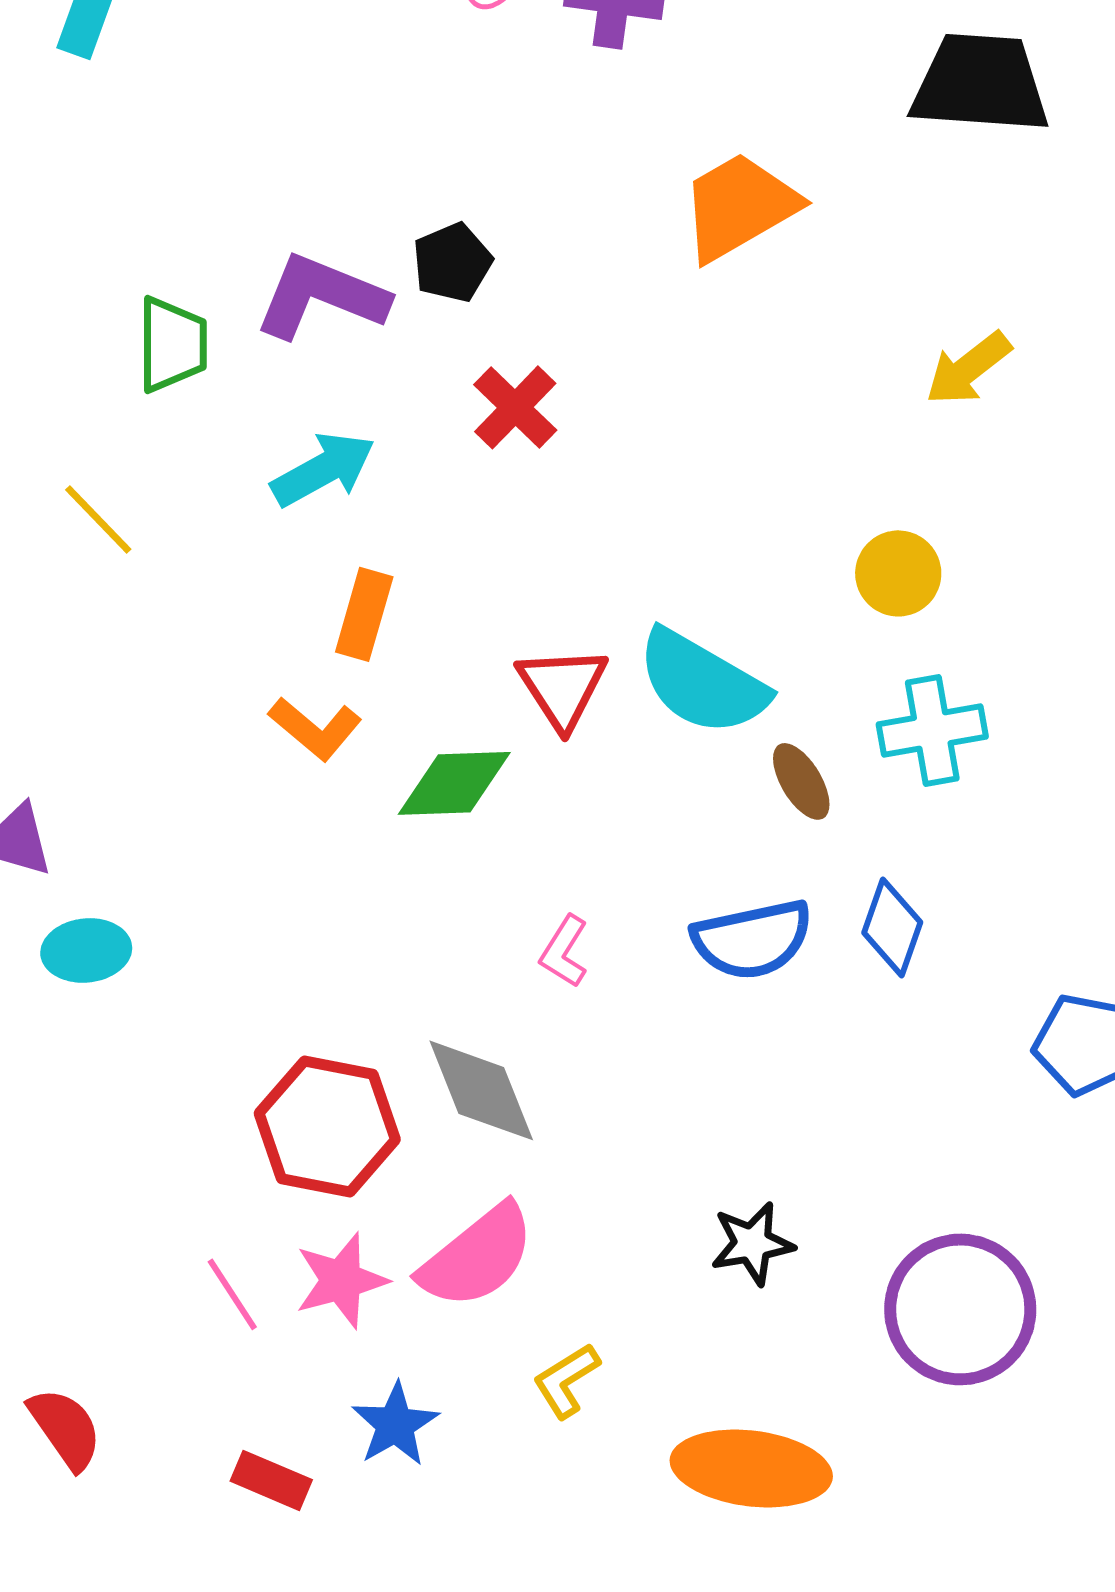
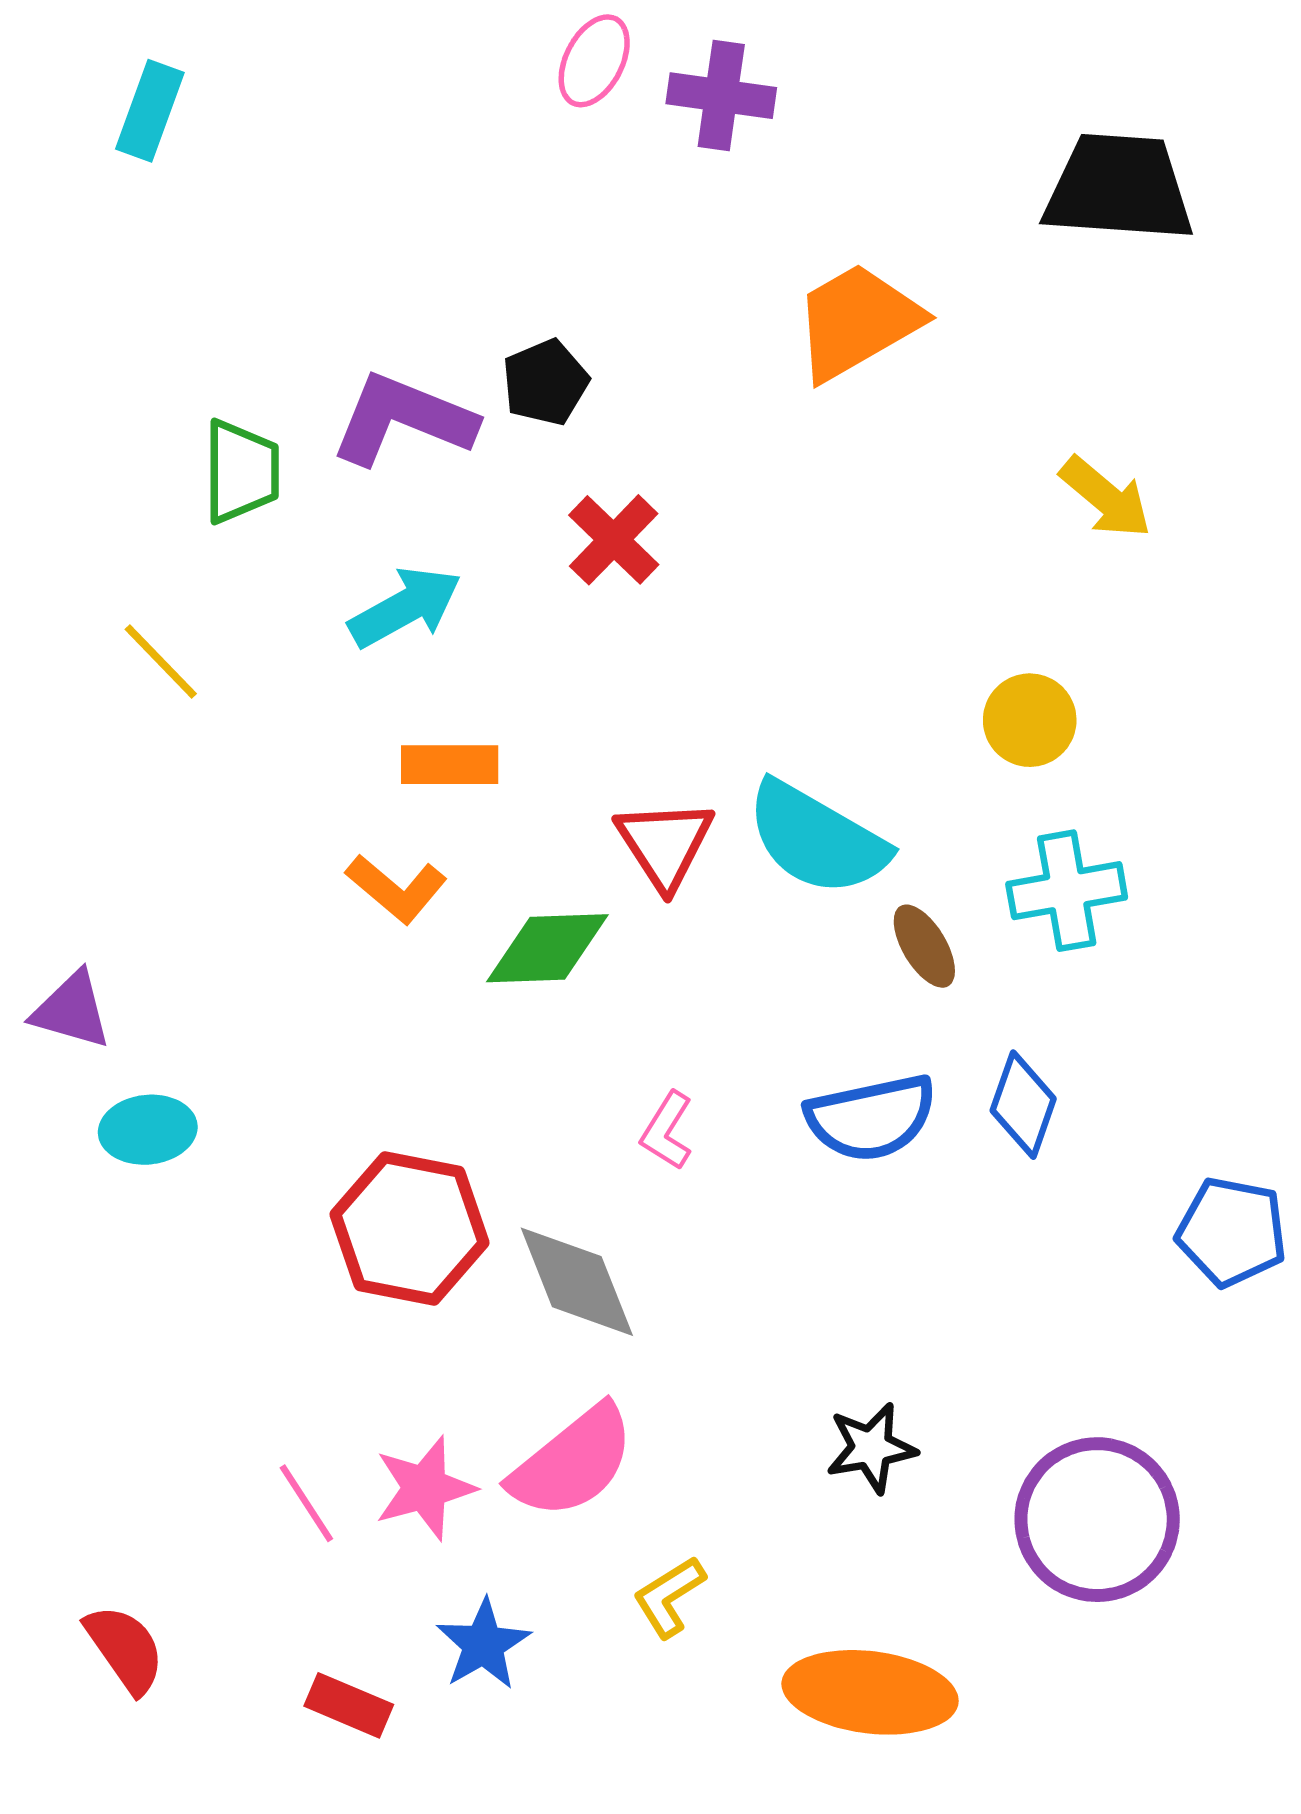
yellow arrow: (968, 368) -> (1106, 497), turned -102
orange rectangle: (364, 614) -> (450, 765), turned 74
red hexagon: (327, 1126) -> (409, 1228), moved

